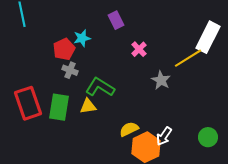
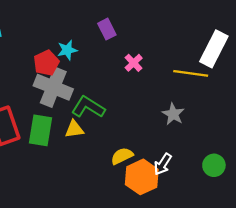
yellow line: (188, 58) -> (191, 73), turned 40
gray cross: (70, 70) -> (53, 87), size x2.0
gray star: (161, 80) -> (173, 114), moved

